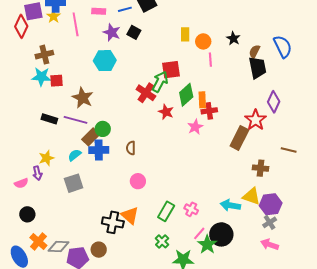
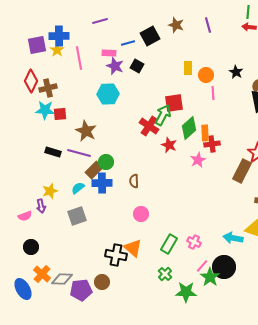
pink rectangle: (99, 11) -> (109, 53), moved
red diamond: (21, 26) -> (31, 81), moved

